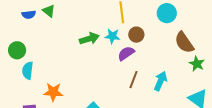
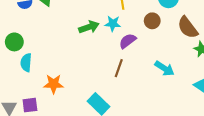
brown circle: (136, 35) -> (152, 21), moved
brown line: (133, 80) -> (119, 68), moved
cyan arrow: (160, 81) -> (164, 68), turned 102

